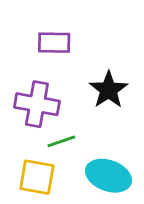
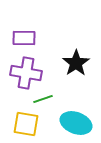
purple rectangle: (54, 43) -> (24, 38), moved

